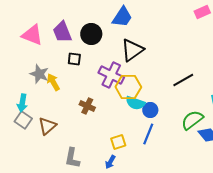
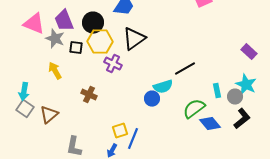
gray star: (39, 74) -> (55, 39), moved
purple cross: (111, 75) -> (113, 64), size x0.7
yellow hexagon: (128, 87) -> (100, 42), moved
cyan semicircle: (135, 103) -> (163, 87), moved, turned -36
blue line: (148, 134) -> (133, 139), moved

